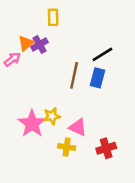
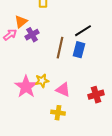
purple cross: (39, 44) -> (32, 35), moved
yellow cross: (67, 147) -> (58, 113), moved
red cross: (106, 148) -> (96, 95), moved

